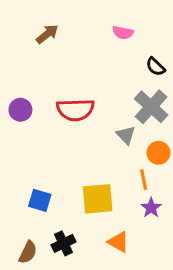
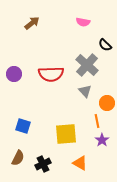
gray cross: (151, 107) -> (87, 65), moved
blue square: (40, 200) -> (23, 126), moved
brown semicircle: (28, 252) -> (18, 158), moved

